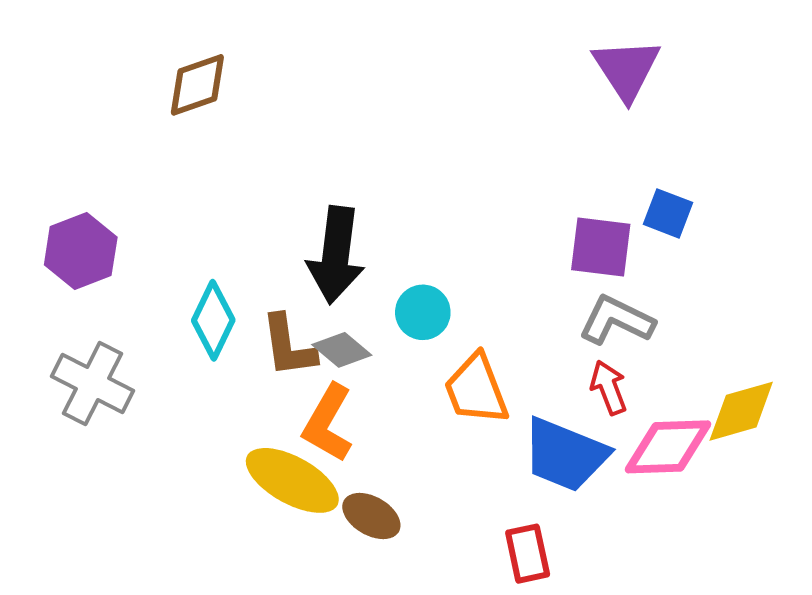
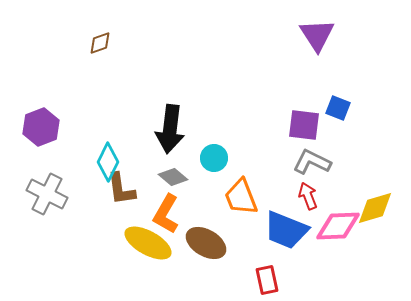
brown diamond: (197, 85) -> (100, 43), size x0.7
brown L-shape: (288, 346) -> (121, 189), moved
brown ellipse: (371, 516) -> (206, 243), moved, size x1.4

